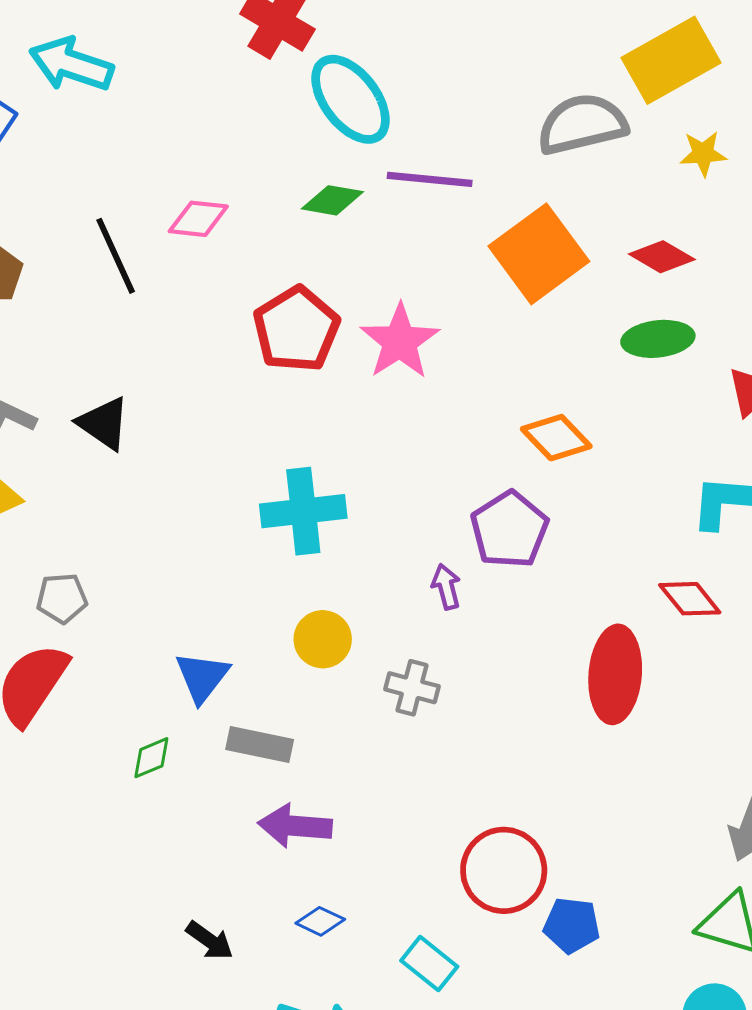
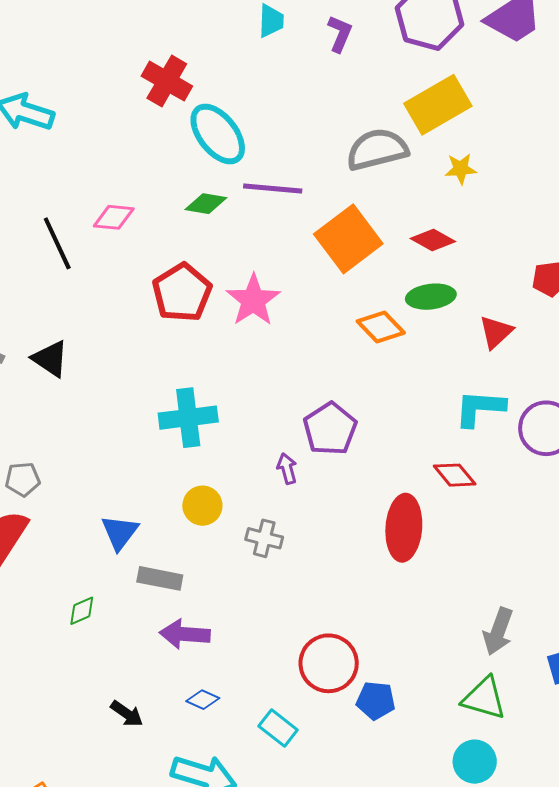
orange diamond: (556, 438) -> (381, 327), moved
green diamond: (151, 758) -> (82, 611), moved

